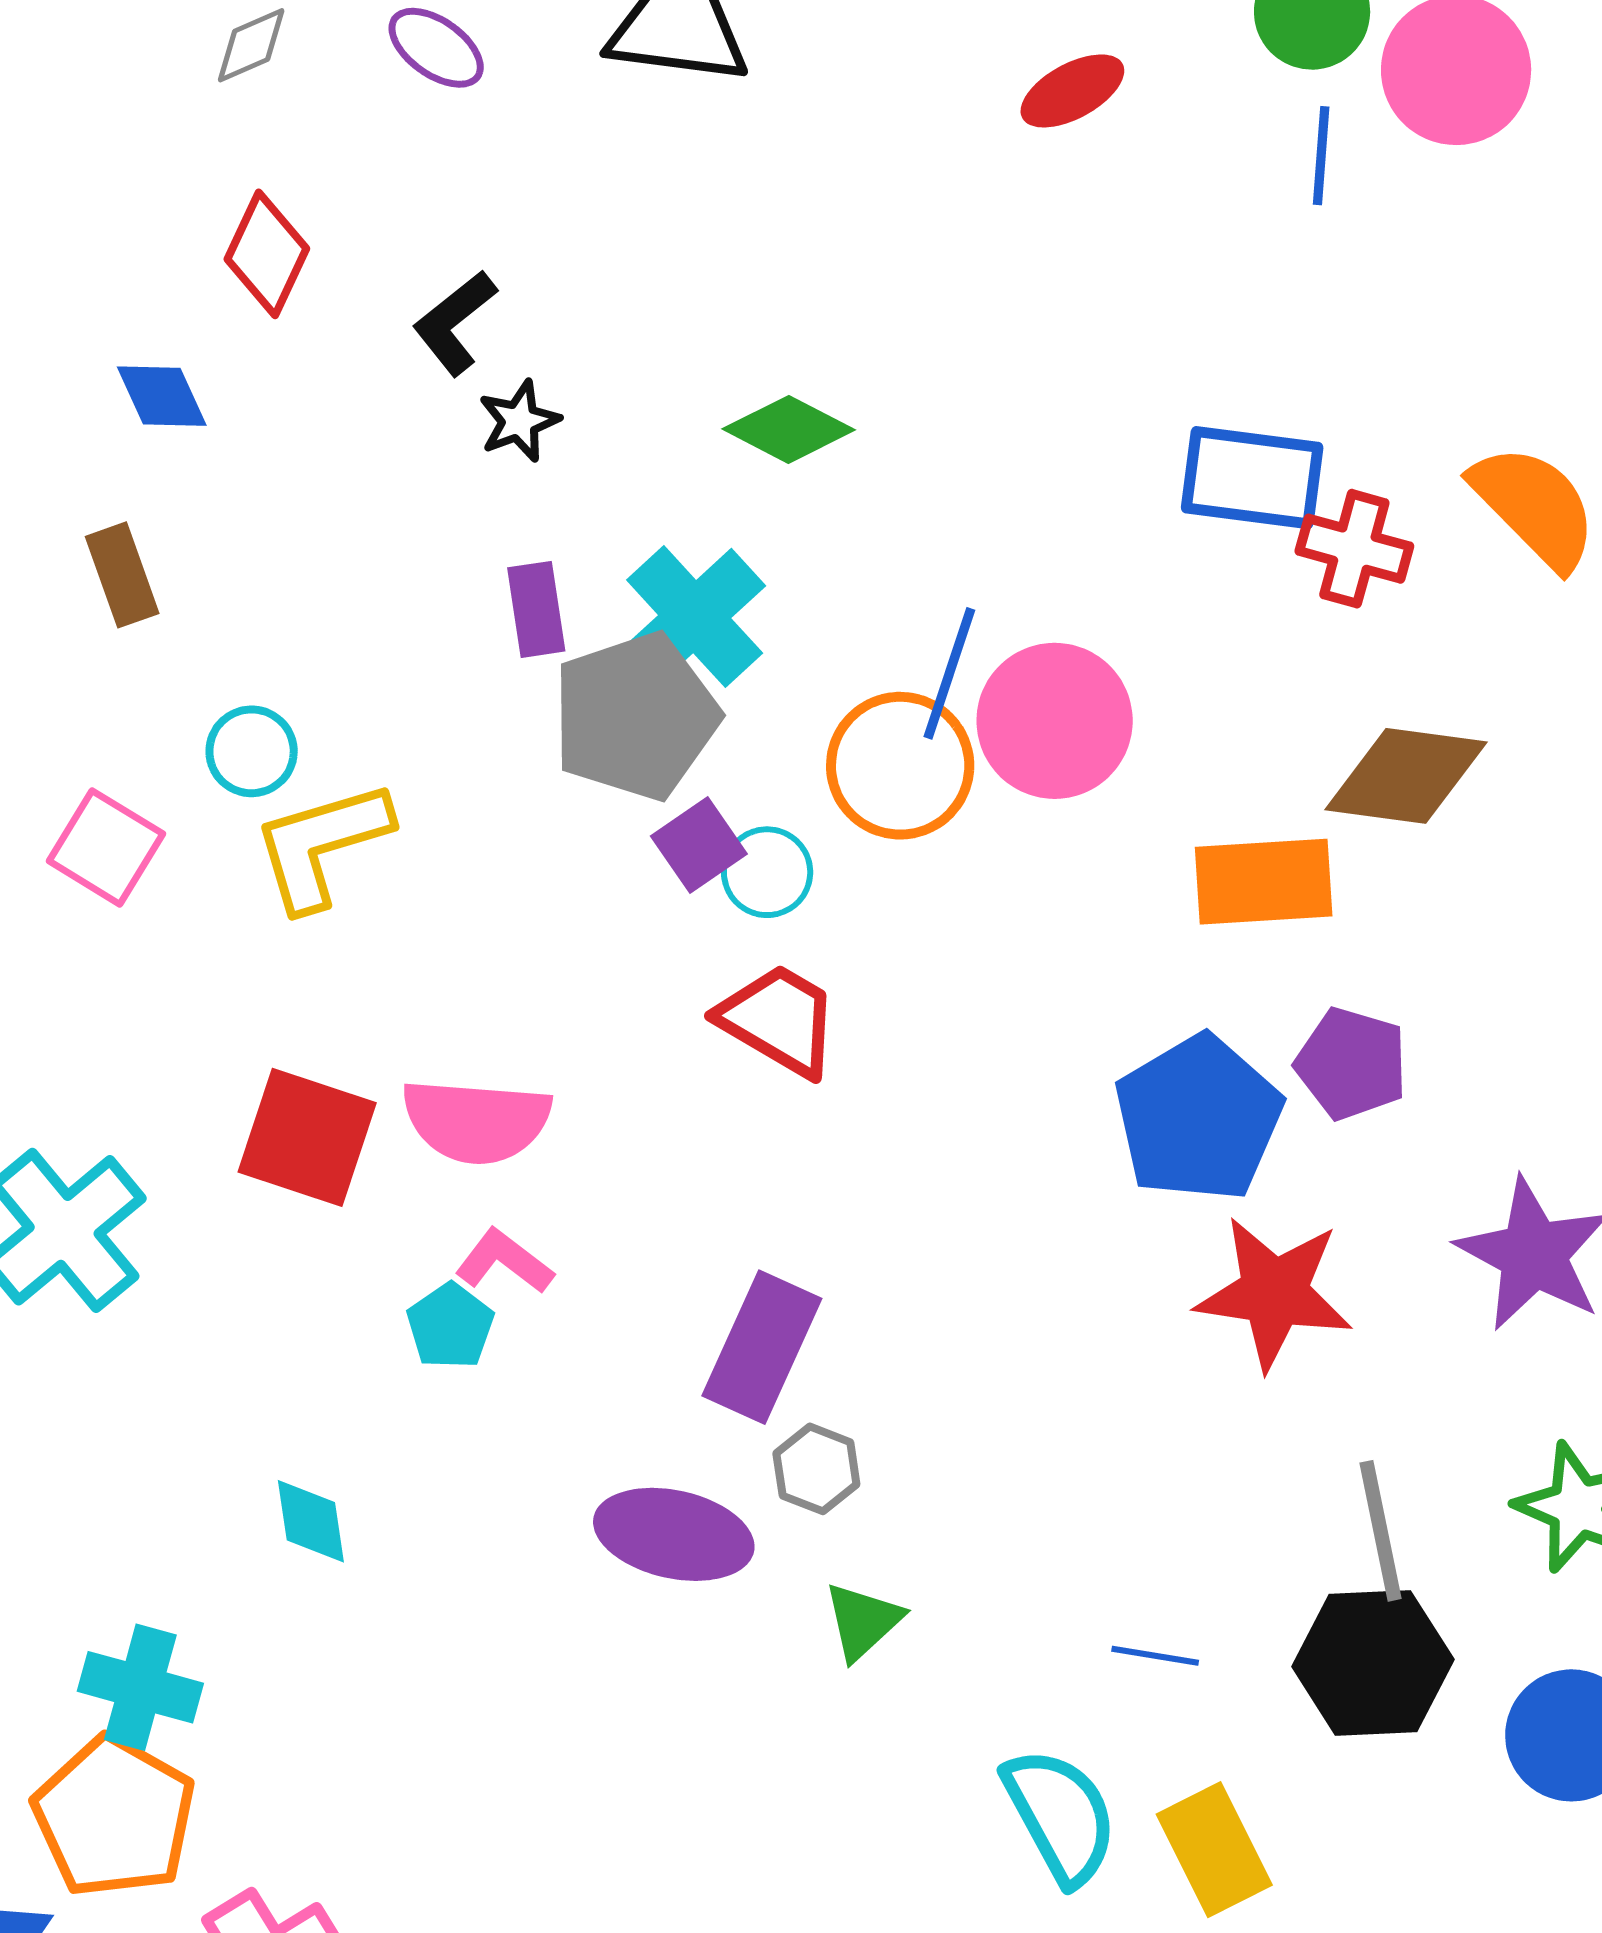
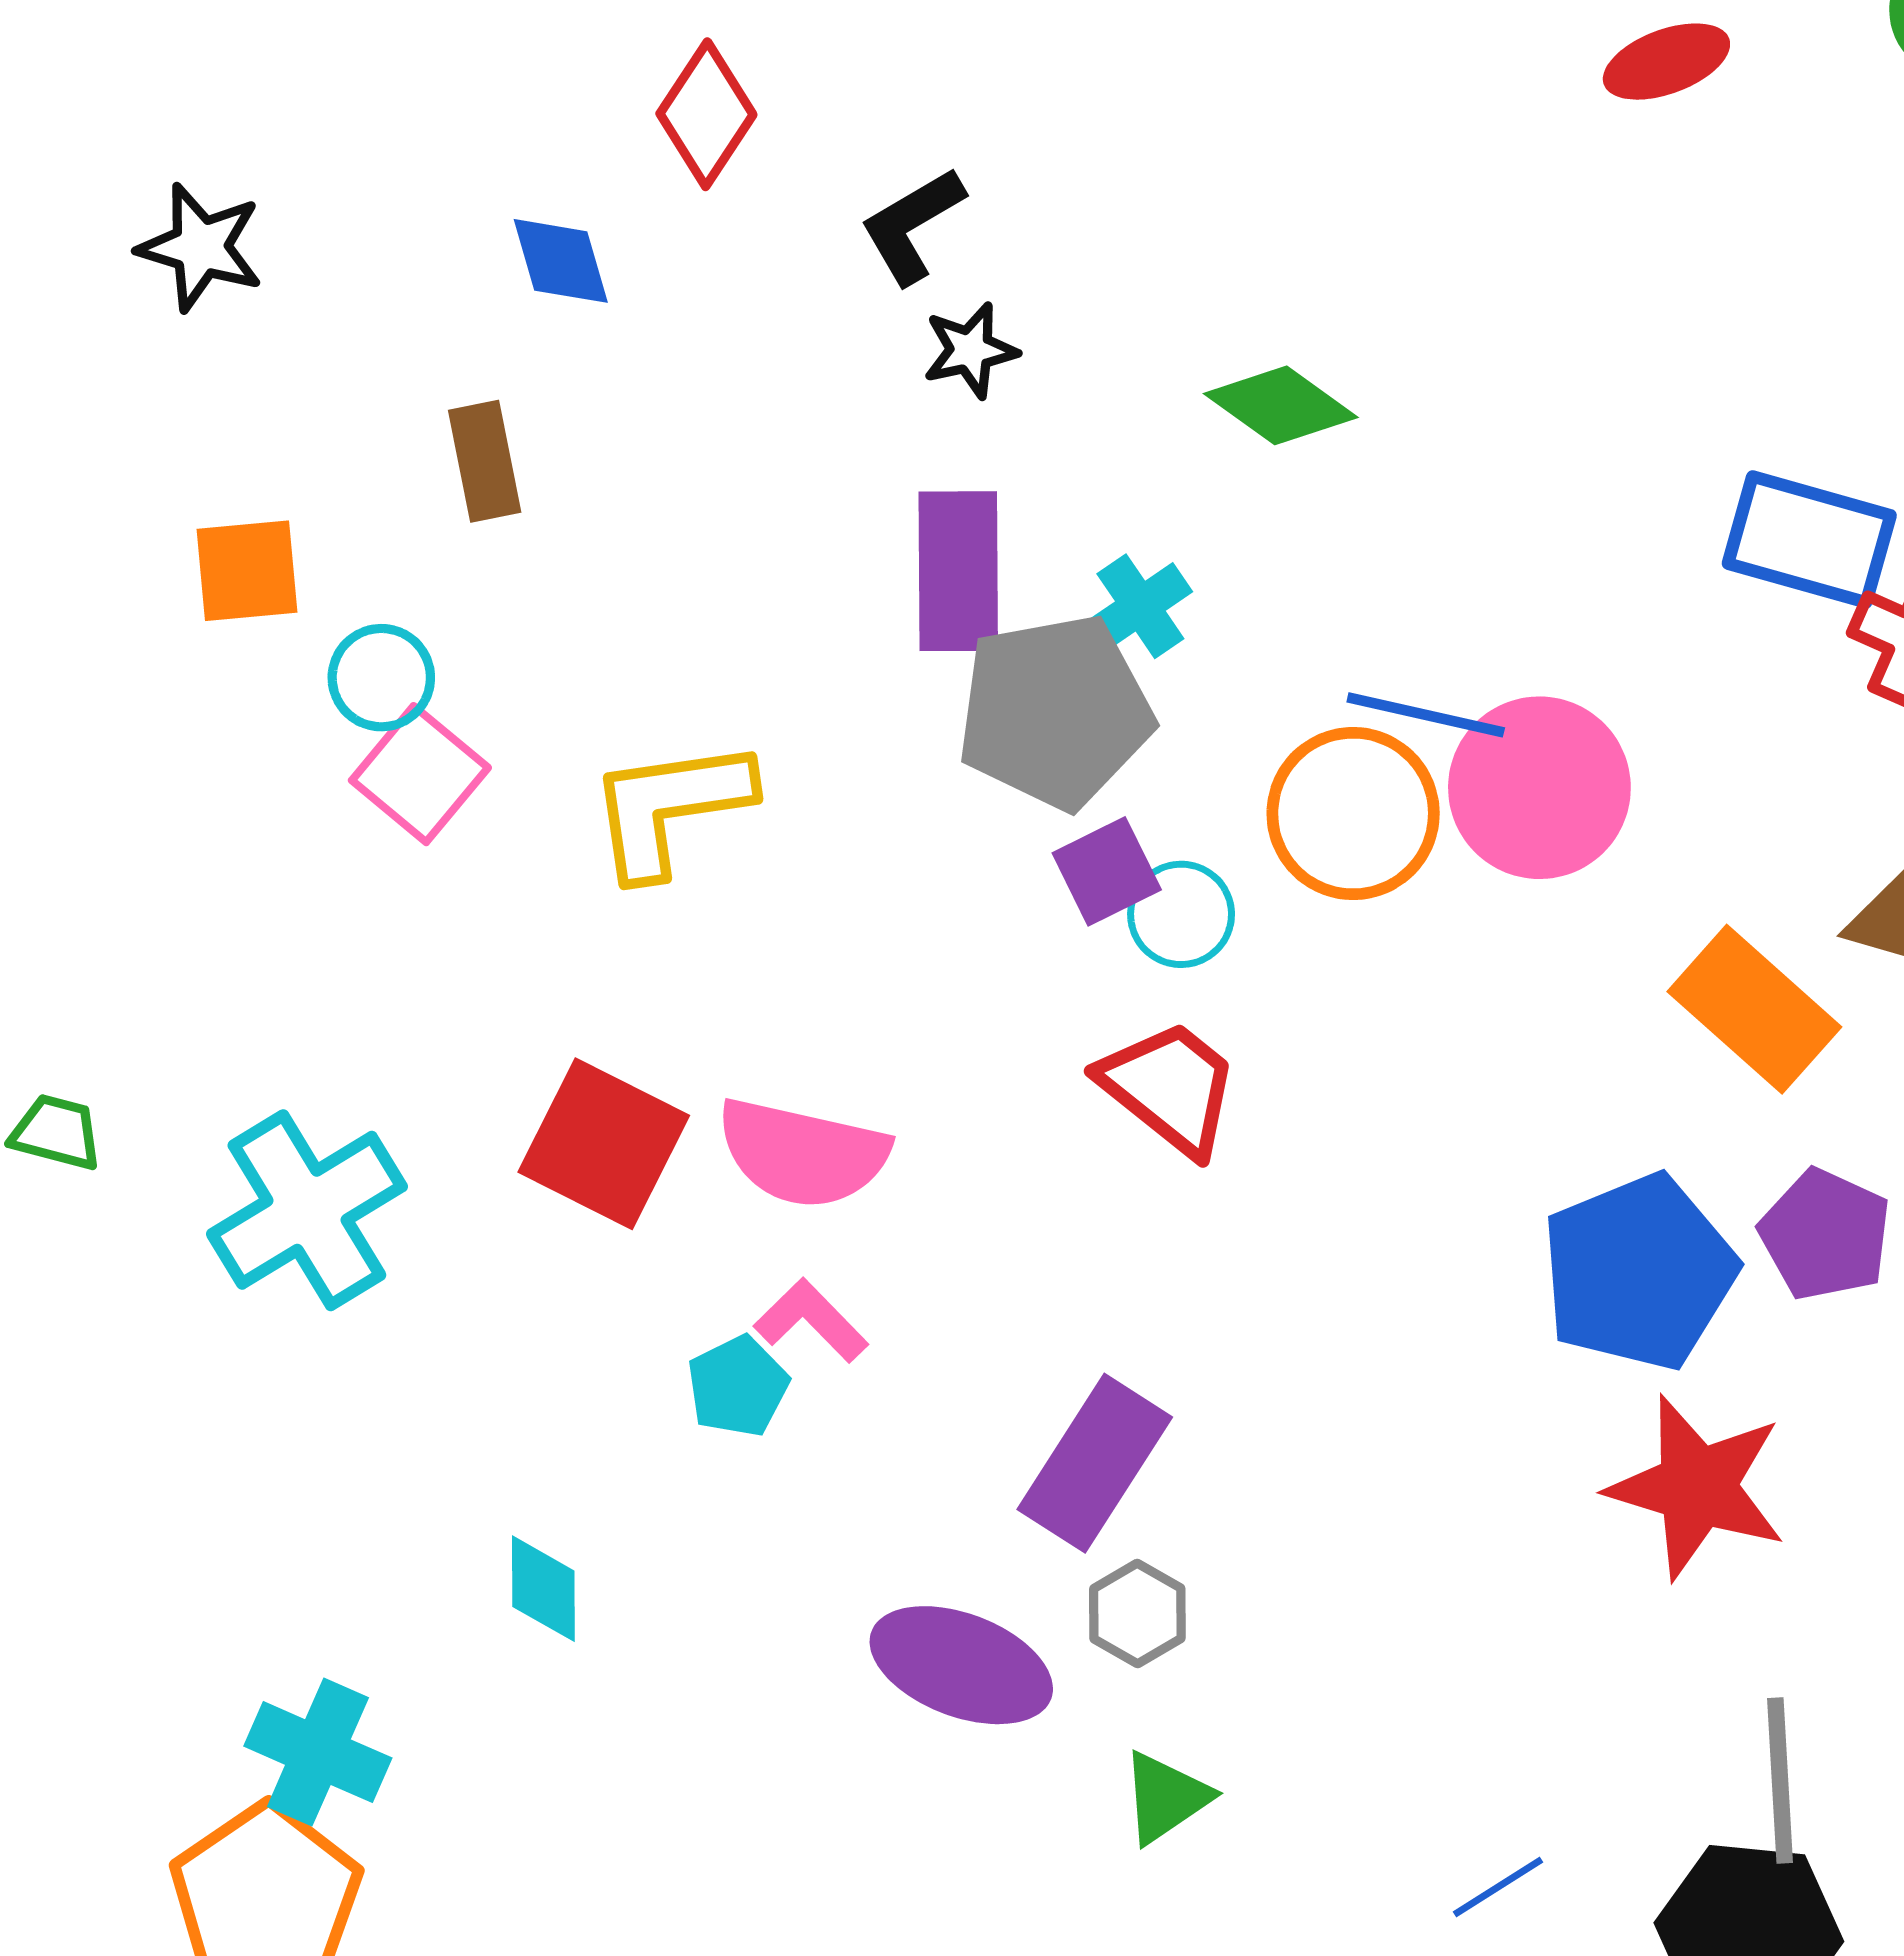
purple rectangle: (536, 609) -> (958, 571), size x1.5
cyan cross: (695, 617) -> (1140, 606), size x0.6
blue line: (949, 673) -> (1426, 715), turned 76
cyan circle: (252, 751) -> (381, 678), moved
orange rectangle: (1264, 882) -> (1754, 1009), turned 37
blue line: (1155, 1656) -> (1498, 1887), turned -50

